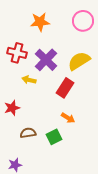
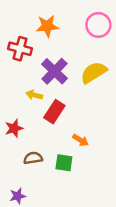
red cross: (17, 53) -> (20, 49), moved
red rectangle: (65, 88) -> (54, 112), moved
green square: (54, 137) -> (64, 163), turned 35

